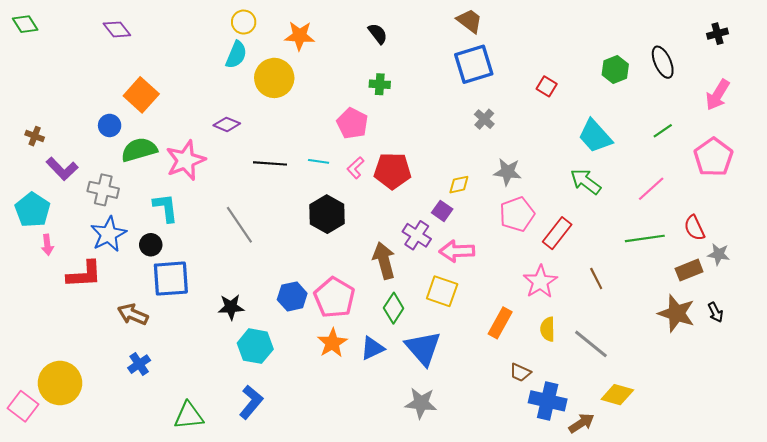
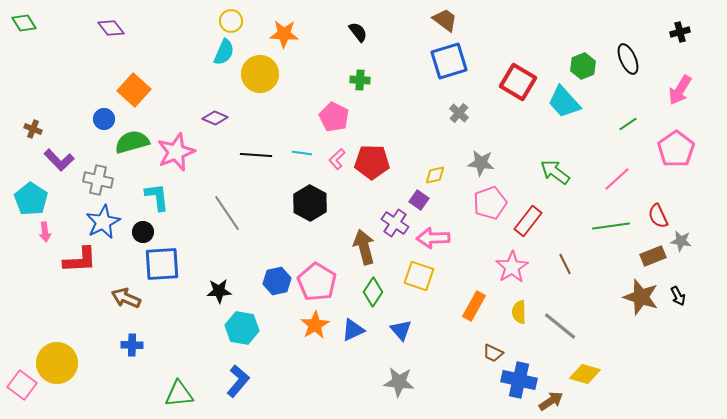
red square: (547, 86) -> (518, 82), size x1.8
cyan trapezoid: (595, 136) -> (564, 102), moved
blue triangle: (423, 348) -> (401, 330), size x0.6
blue cross: (139, 364) -> (132, 345), turned 35

